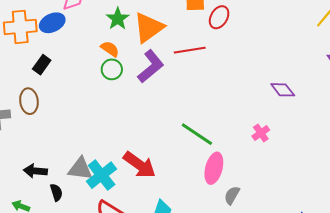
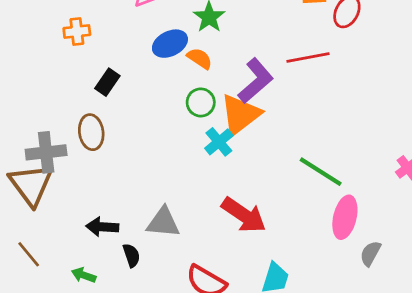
blue ellipse: (52, 23) -> (170, 44), moved
orange cross: (20, 27) -> (77, 32), size x0.6
orange triangle: (149, 28) -> (240, 114), moved
green circle: (112, 69) -> (201, 102), moved
cyan cross: (102, 175) -> (219, 142), moved, size x0.7

